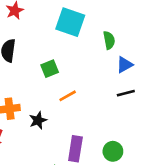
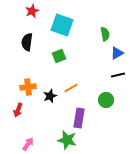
cyan square: (70, 22) -> (62, 25), moved
orange line: (68, 96) -> (71, 88), moved
green circle: (113, 151) -> (106, 100), moved

